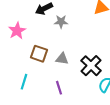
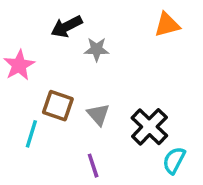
gray triangle: (62, 59) -> (98, 114), turned 40
cyan line: (24, 82) -> (31, 134), moved

